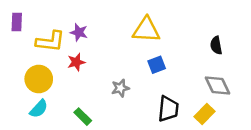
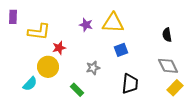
purple star: (79, 32) -> (86, 25), moved
yellow circle: (39, 79) -> (48, 67), moved
yellow rectangle: (205, 114) -> (175, 88), moved
green rectangle: (83, 117) -> (77, 90), moved

